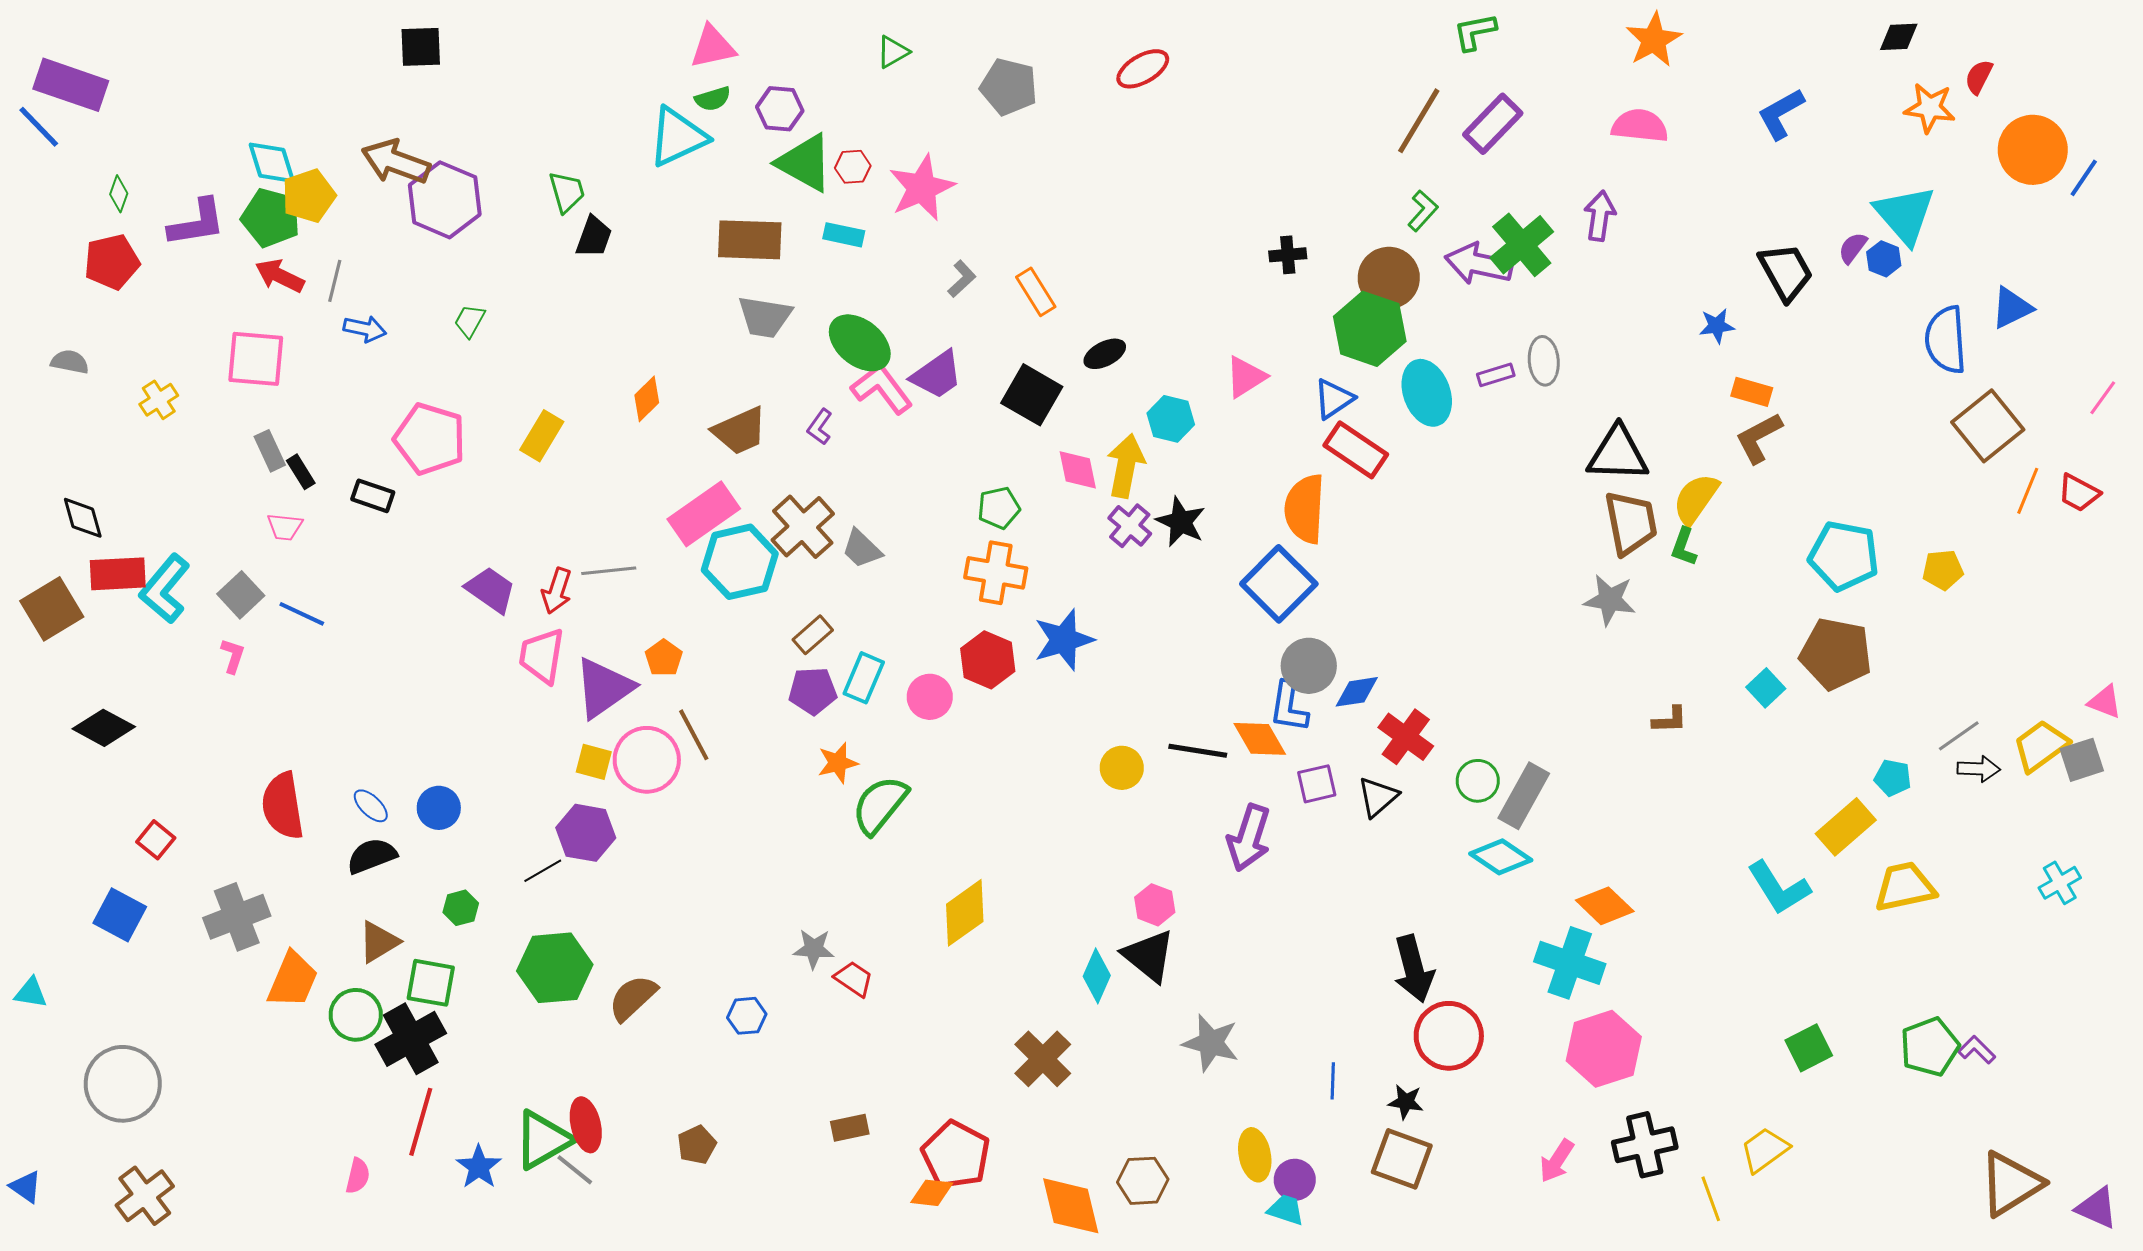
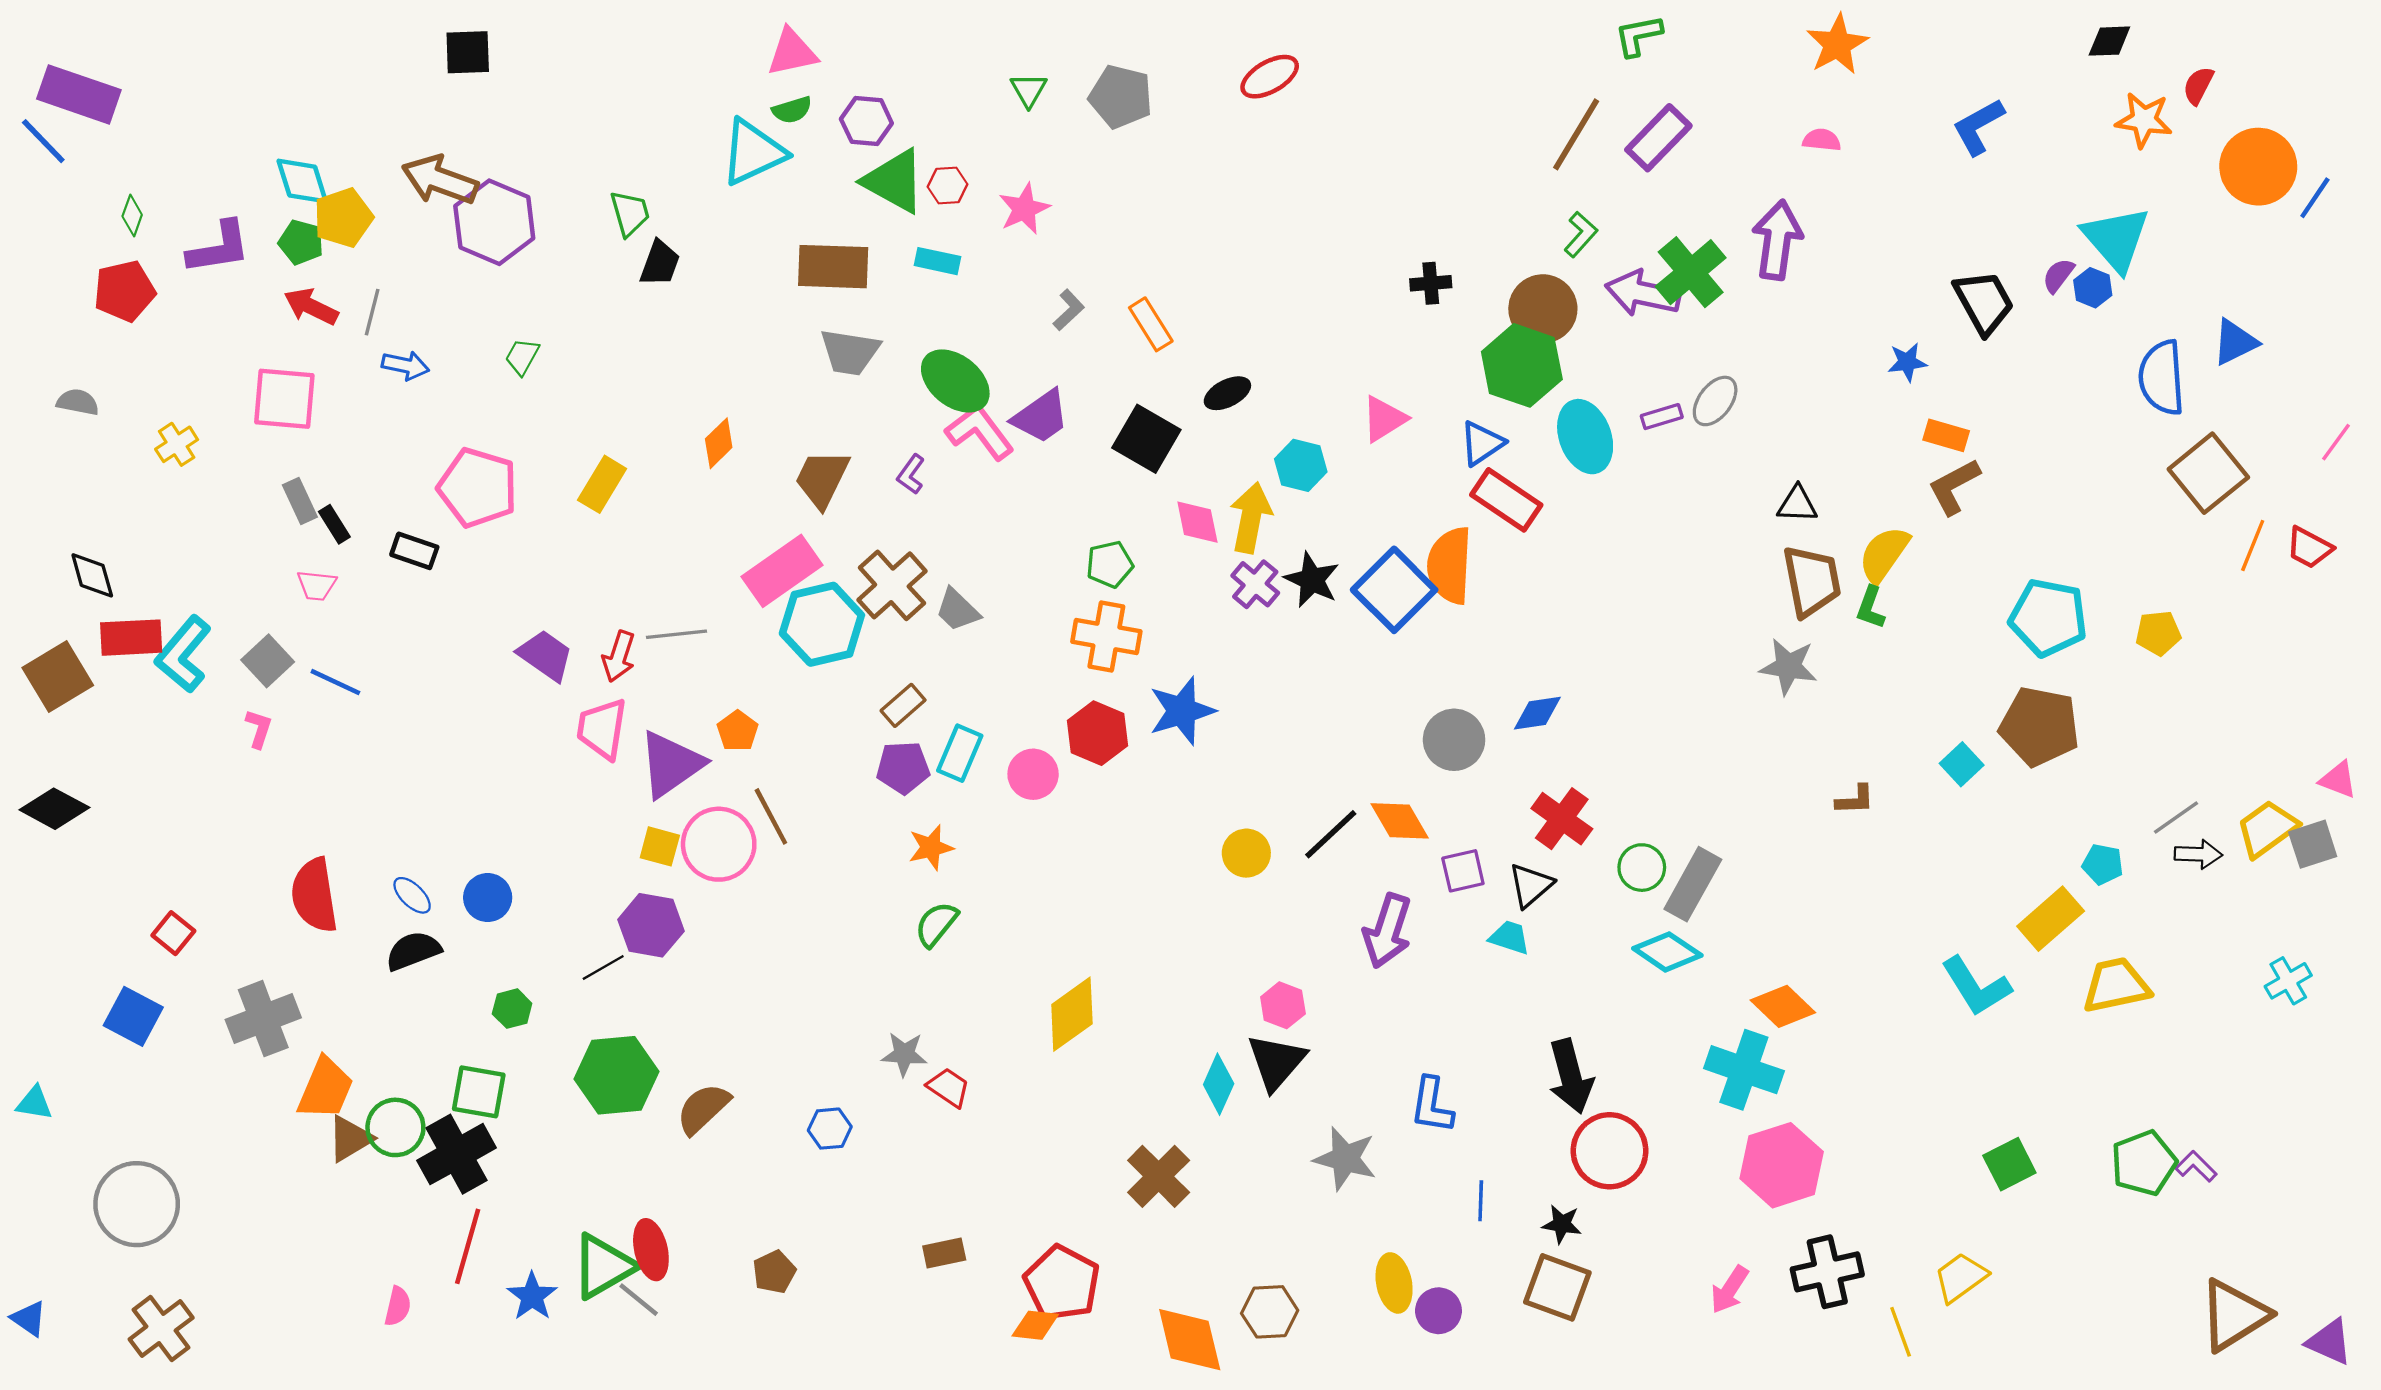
green triangle: (893, 52) -> (1029, 90), moved, turned -30
pink semicircle: (1640, 126) -> (1822, 140), size x0.6
pink star: (922, 188) -> (1024, 209), size x0.7
purple arrow: (1600, 216) -> (1777, 240), size x1.4
green pentagon: (271, 218) -> (301, 242), size x0.7
gray ellipse: (1544, 361) -> (1715, 401), turned 42
brown trapezoid: (740, 431) -> (822, 479), turned 140
black triangle: (1618, 454) -> (1797, 504), size x0.6
blue square: (1279, 584) -> (1394, 590), moved
blue diamond: (1357, 692) -> (1537, 713), moved
blue L-shape: (1289, 707) -> (1432, 1105), moved
black diamond: (104, 728) -> (54, 809), moved
black line: (1198, 751) -> (1331, 834), turned -52
green semicircle: (880, 805) -> (936, 924), moved, size x0.7
brown triangle: (379, 942) -> (350, 1139), moved
black triangle: (1149, 956) -> (1276, 1062), turned 32
cyan trapezoid: (1286, 1210) -> (1510, 938), moved

